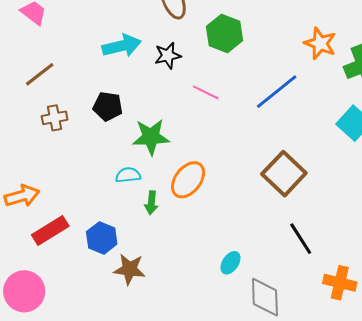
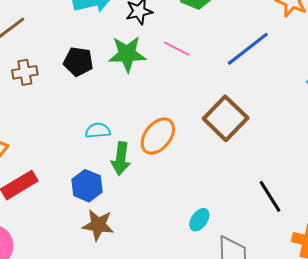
green star: (151, 137) -> (127, 54), moved
brown square: (284, 174) -> (226, 118), moved
green arrow: (151, 203) -> (121, 159), size x1.4
blue hexagon: (102, 238) -> (87, 186), moved

